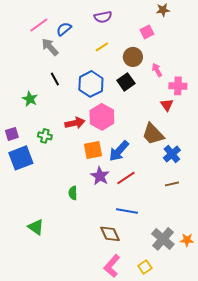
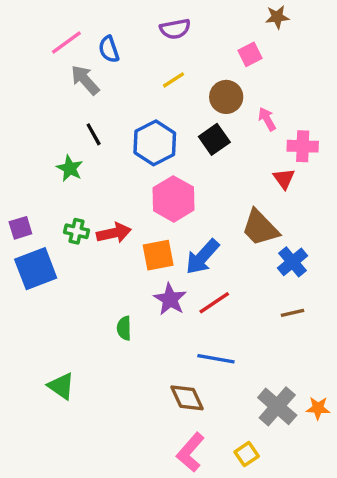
blue semicircle: (64, 29) -> (109, 49), turned -70
green star: (30, 99) -> (70, 168), moved
red arrow: (75, 123) -> (114, 233), moved

